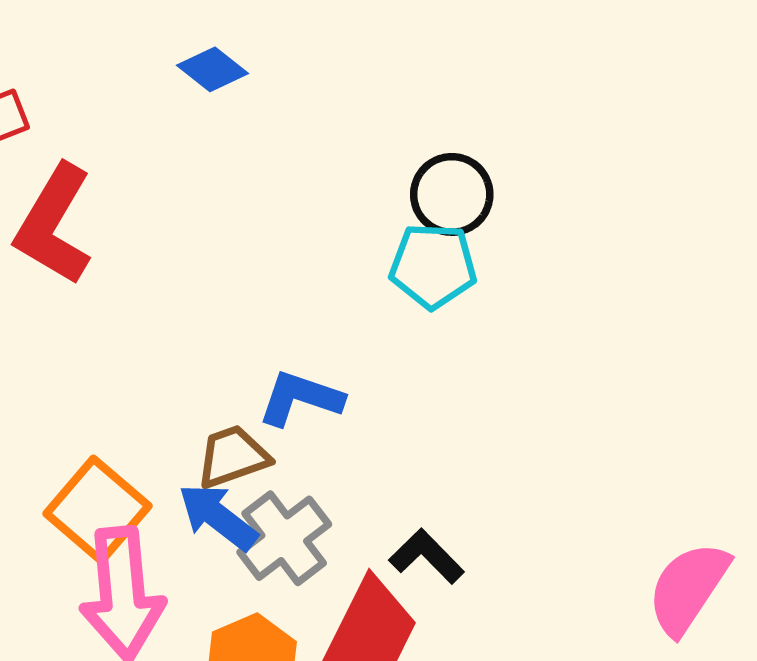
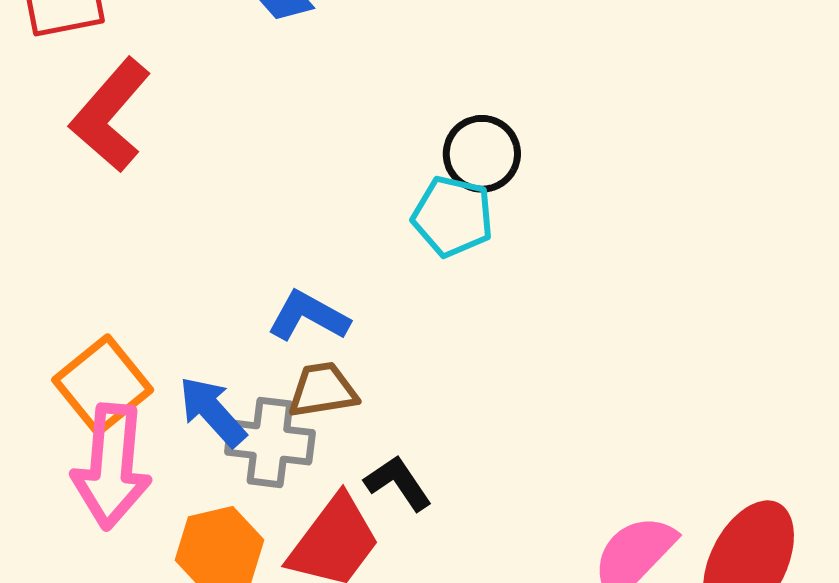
brown trapezoid: (233, 457) -> (323, 390), moved
gray cross: (284, 538) -> (270, 442), turned 34

